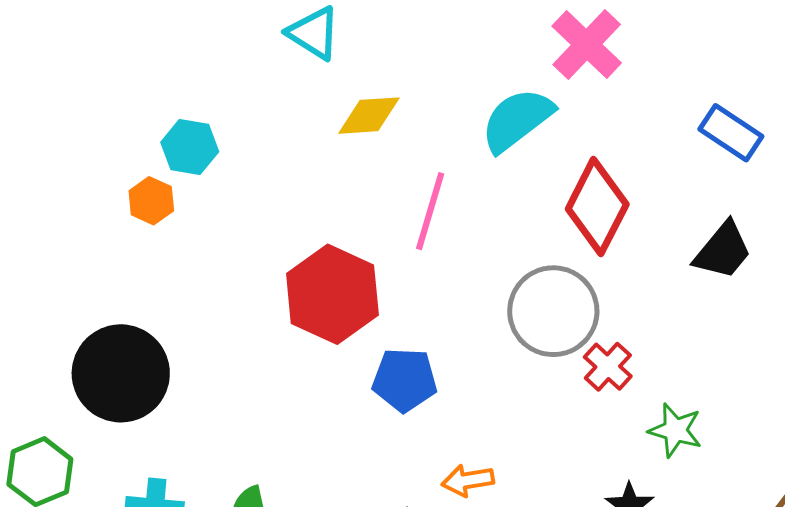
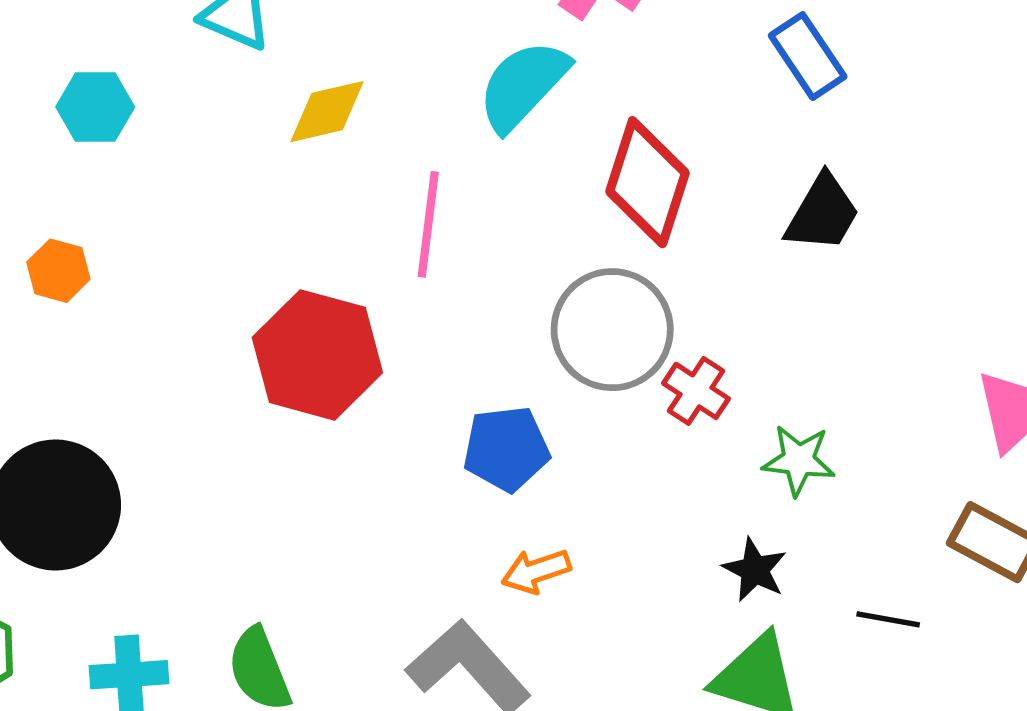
blue rectangle: (731, 133) -> (808, 56), turned 32
cyan hexagon: (190, 147) -> (95, 107), moved
blue pentagon: (405, 380) -> (506, 449), moved

